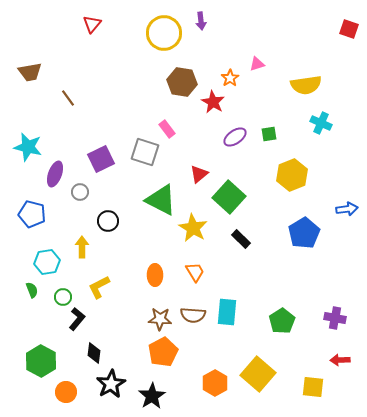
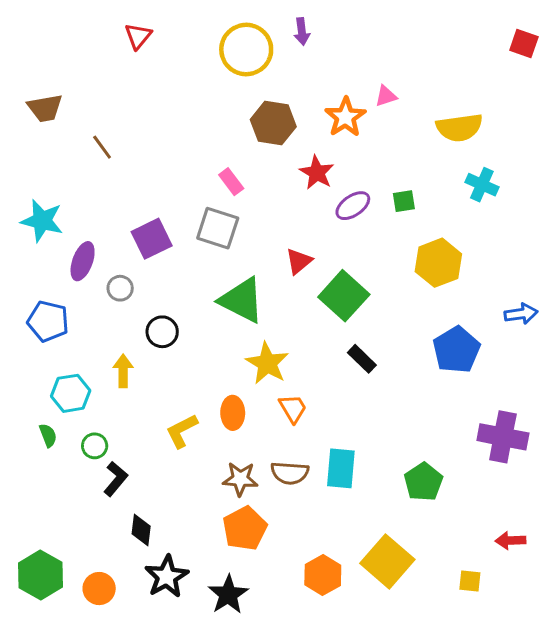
orange star: (230, 78) -> (345, 117), size x1.5
red star: (213, 102) -> (317, 173), moved
pink rectangle: (167, 129) -> (231, 182), moved
yellow star: (193, 228) -> (267, 363), moved
yellow L-shape: (99, 287) -> (182, 431), moved
purple cross: (335, 318) -> (503, 437), moved, size x1.5
green hexagon: (41, 361) -> (41, 575), moved
yellow square: (313, 387) -> (470, 581), size x0.7

